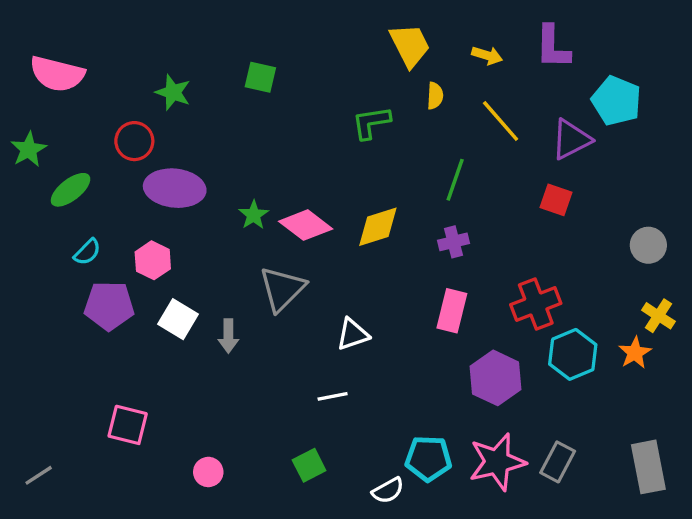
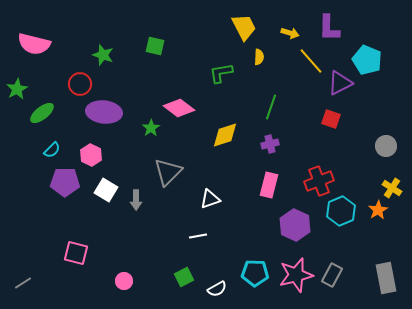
yellow line: (501, 121) -> (311, 61), moved
pink diamond: (306, 225) -> (179, 108), moved
white semicircle: (388, 490) -> (217, 289), moved

